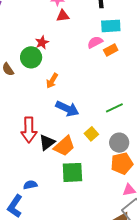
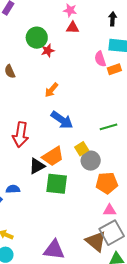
pink semicircle: (95, 42) -> (100, 59), turned -91
green circle: (31, 57) -> (37, 38), moved
black triangle: (47, 142) -> (37, 166), moved
gray circle: (119, 143) -> (91, 161), moved

